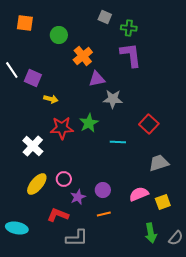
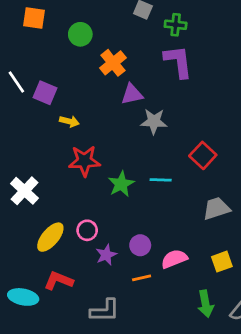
green star: (89, 123) -> (121, 184), moved
white cross: (33, 146) -> (25, 191), moved
pink semicircle: (139, 194) -> (174, 259), moved
red L-shape: (58, 215) -> (59, 281), moved

